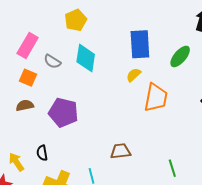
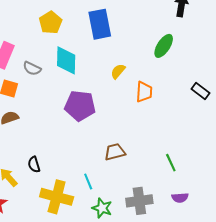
blue rectangle: (140, 44) -> (100, 24), moved
orange trapezoid: (156, 98) -> (144, 92), size x0.7
purple pentagon: (63, 112) -> (80, 106), moved

